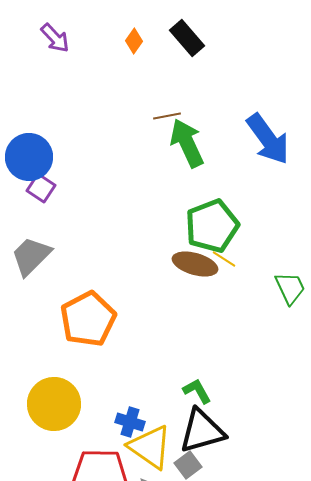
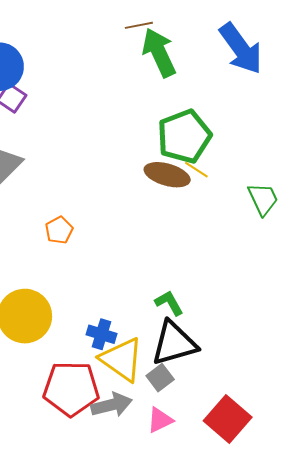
orange pentagon: (88, 319) -> (59, 230), size x0.5

